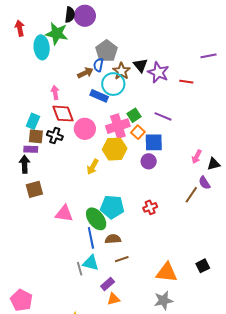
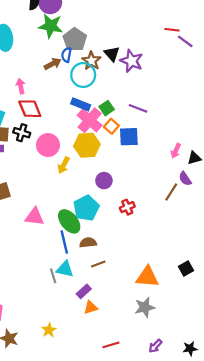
green star: (57, 34) -> (51, 26), moved
purple line: (209, 56) -> (185, 41), turned 49
red line: (186, 82) -> (172, 30), moved
blue rectangle: (99, 96) -> (81, 104), moved
pink cross: (118, 126) -> (90, 120), turned -30
pink circle: (85, 129) -> (48, 145), moved
purple circle: (149, 161) -> (104, 181), moved
cyan pentagon: (112, 207) -> (86, 208), turned -30

